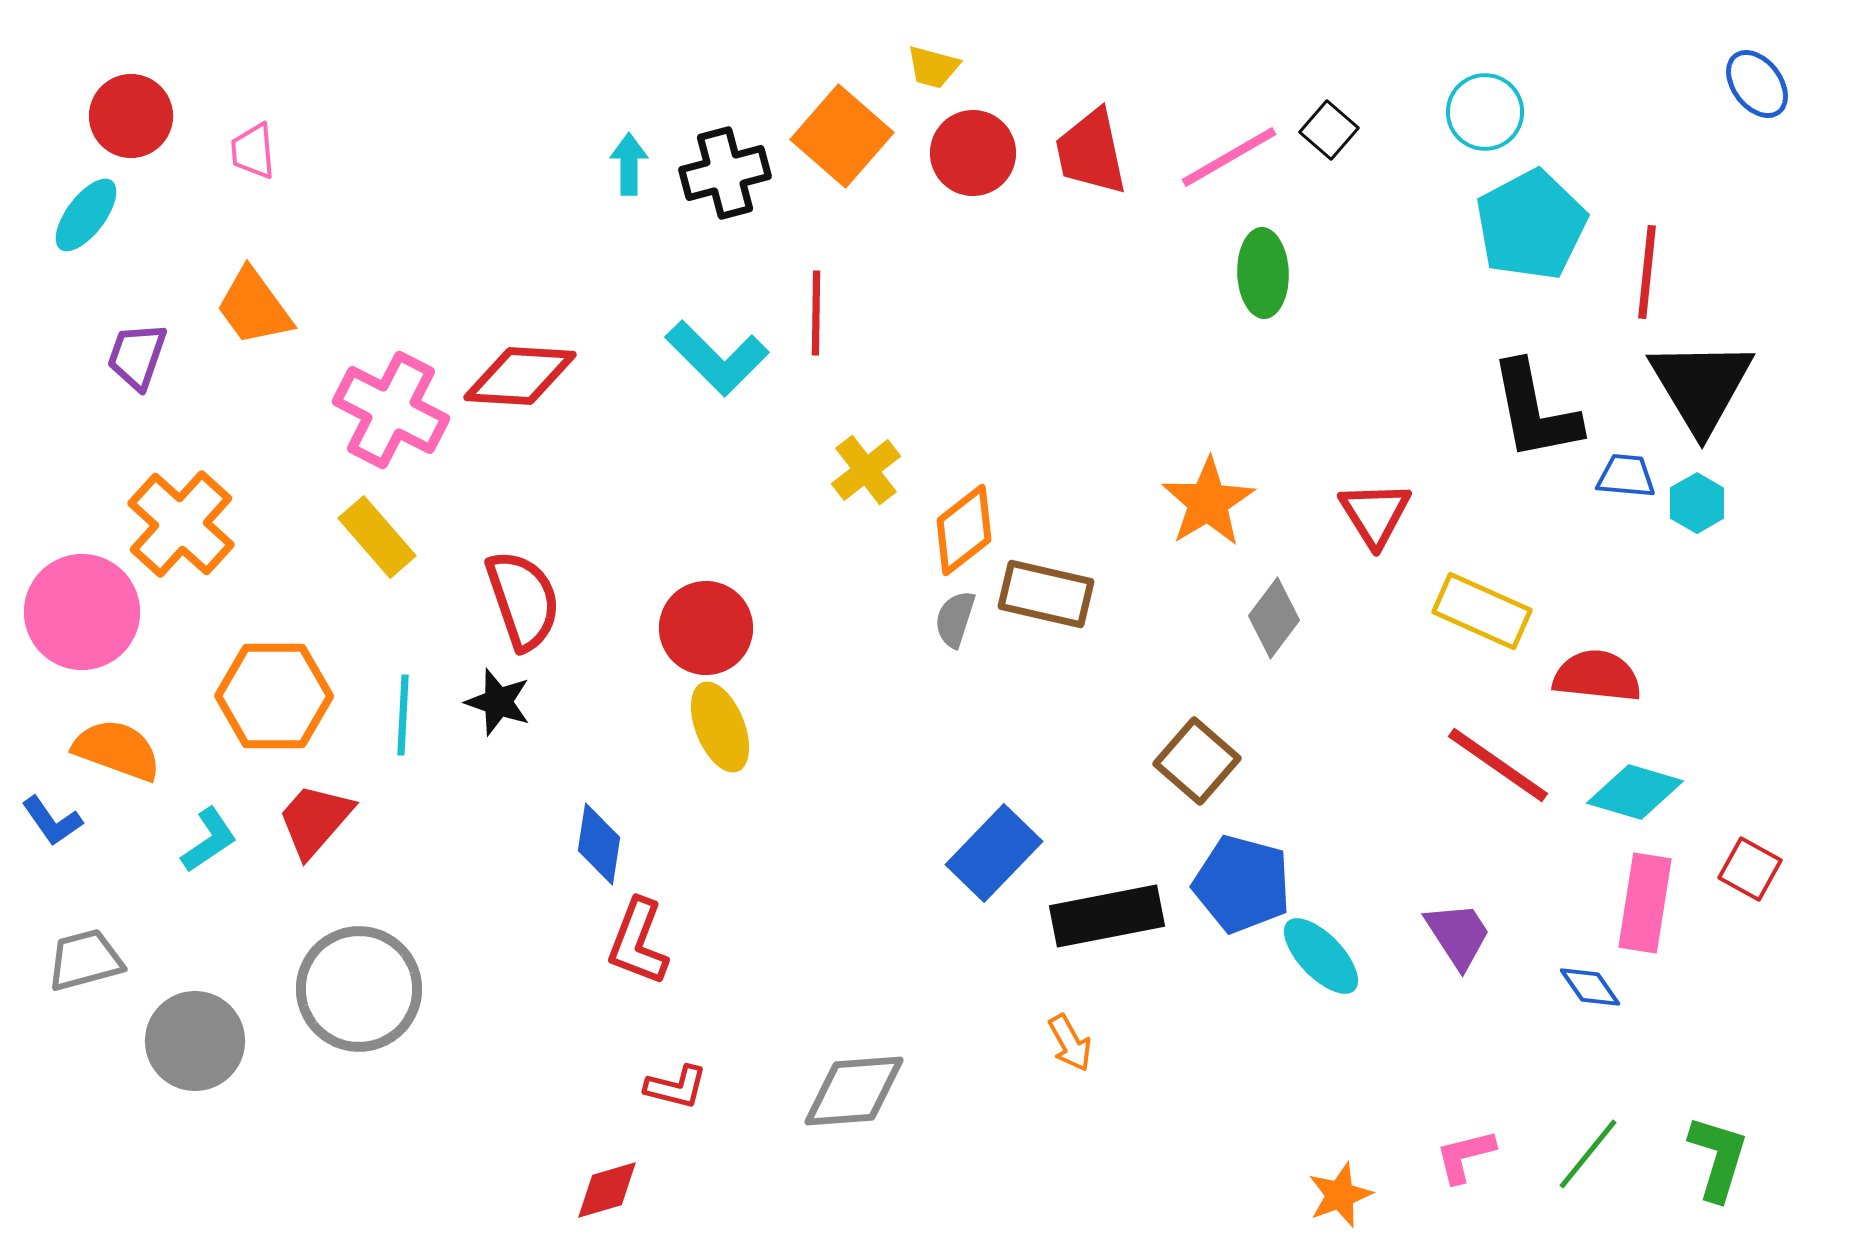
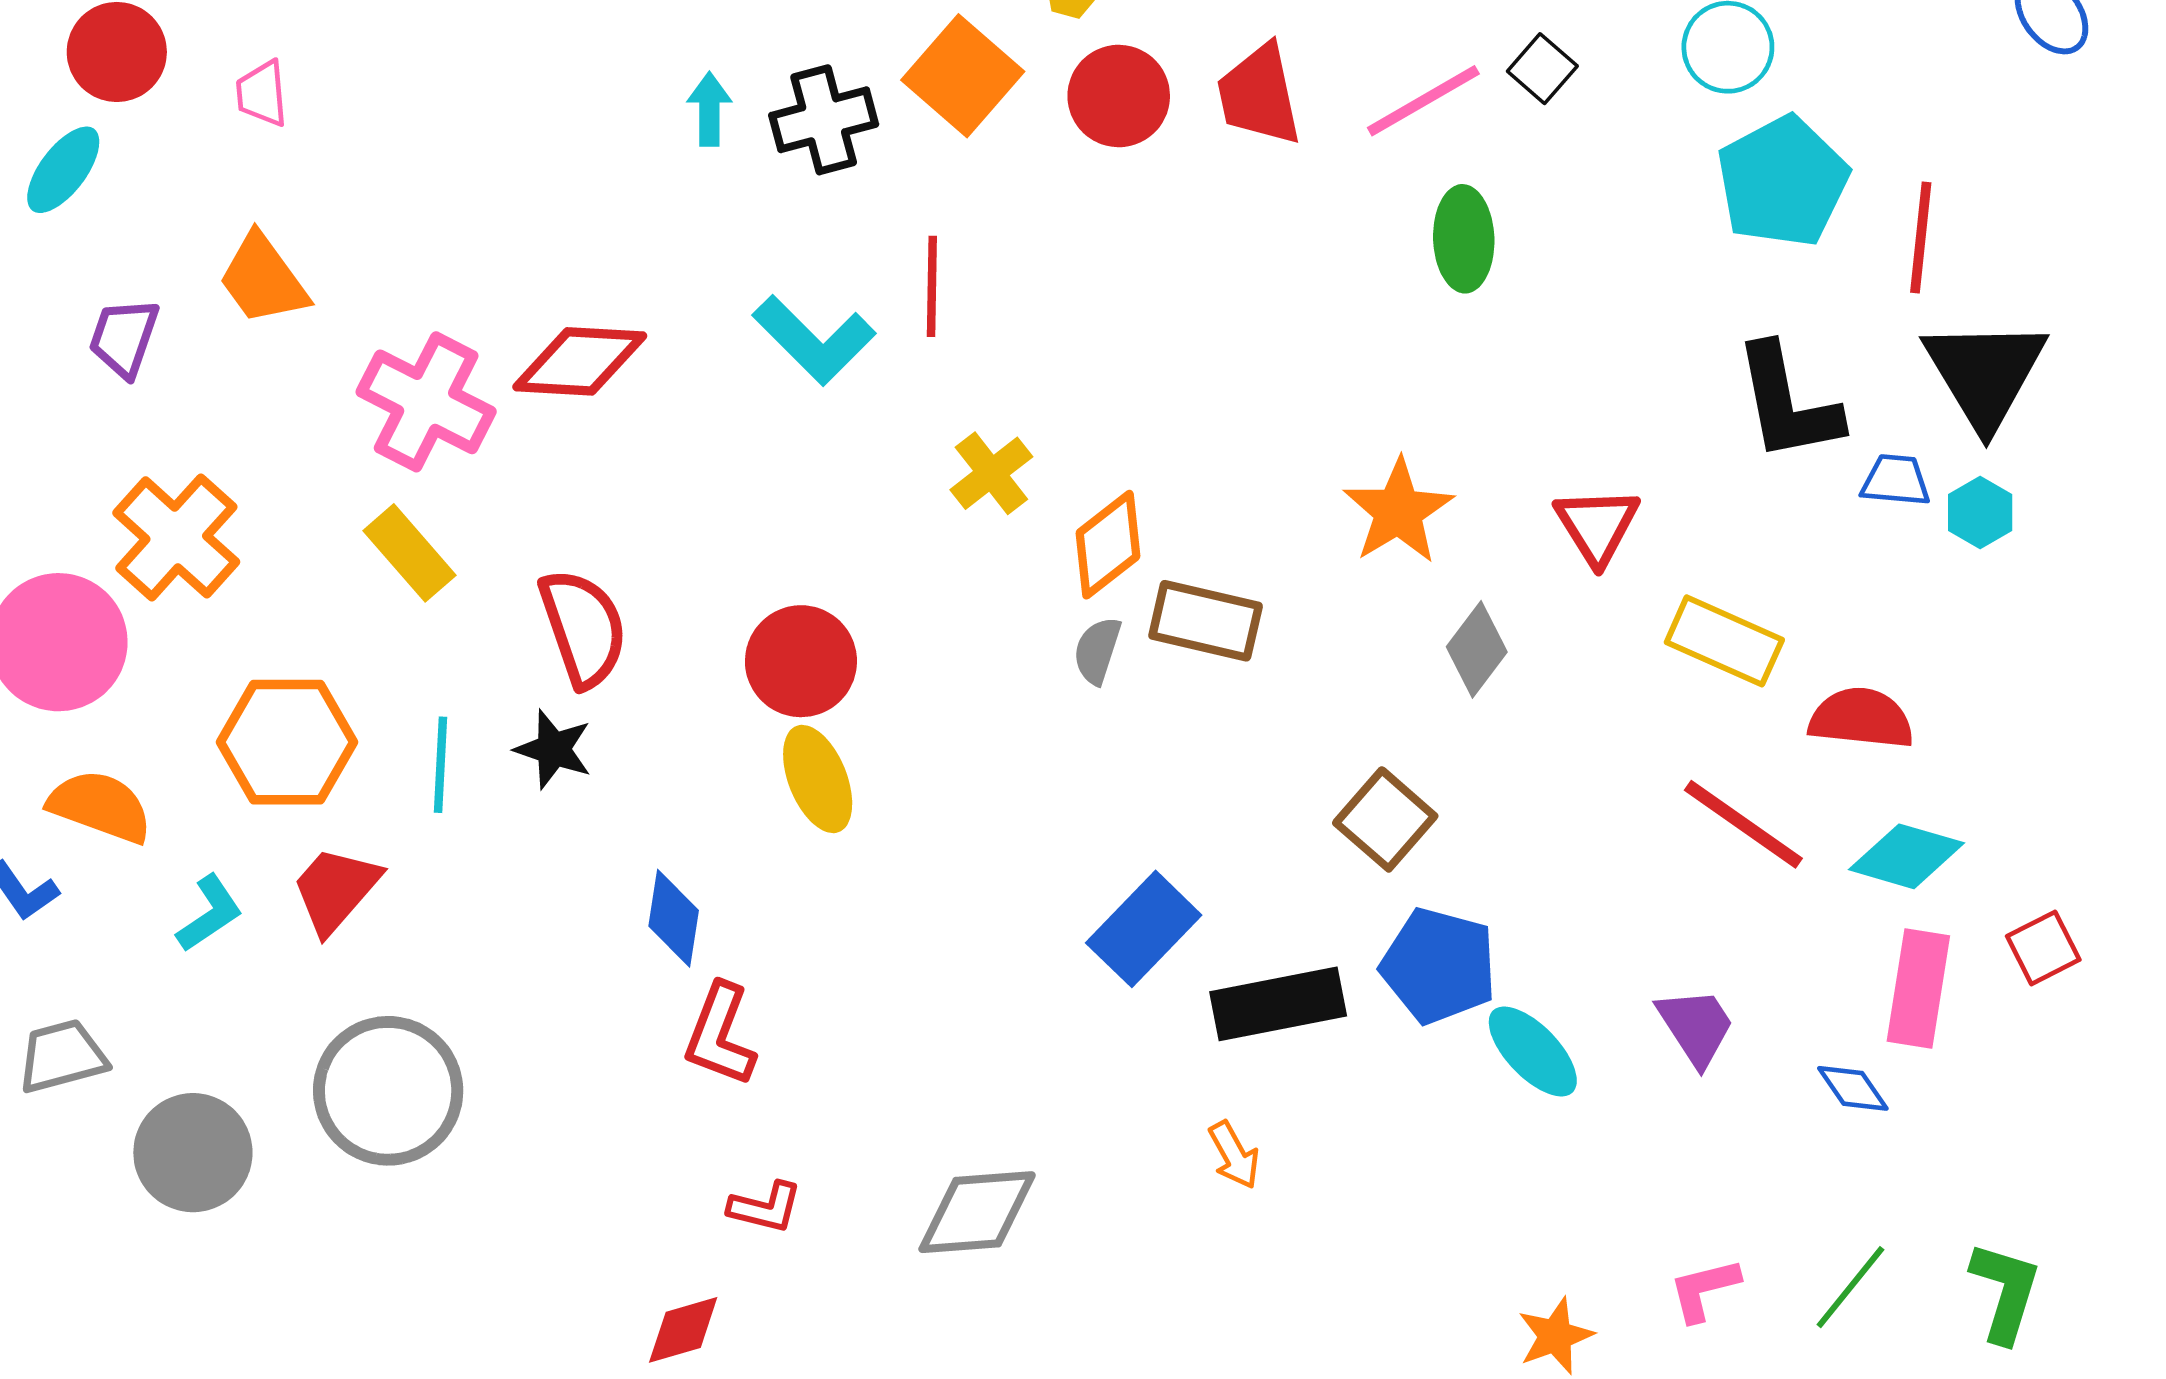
red square: (1750, 869) -> (2043, 948), turned 34

